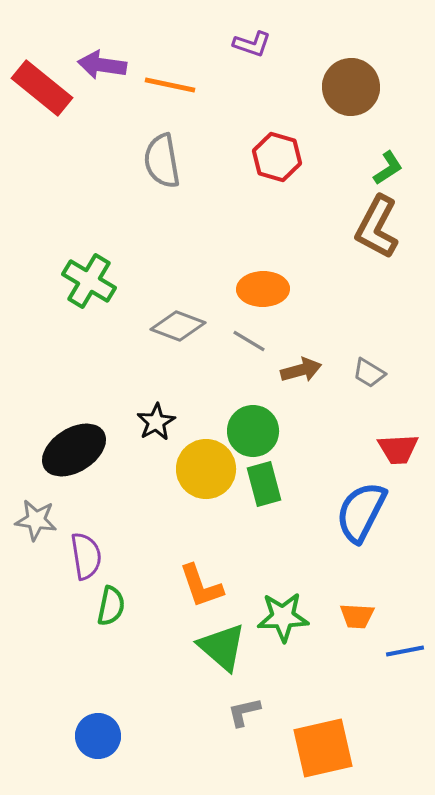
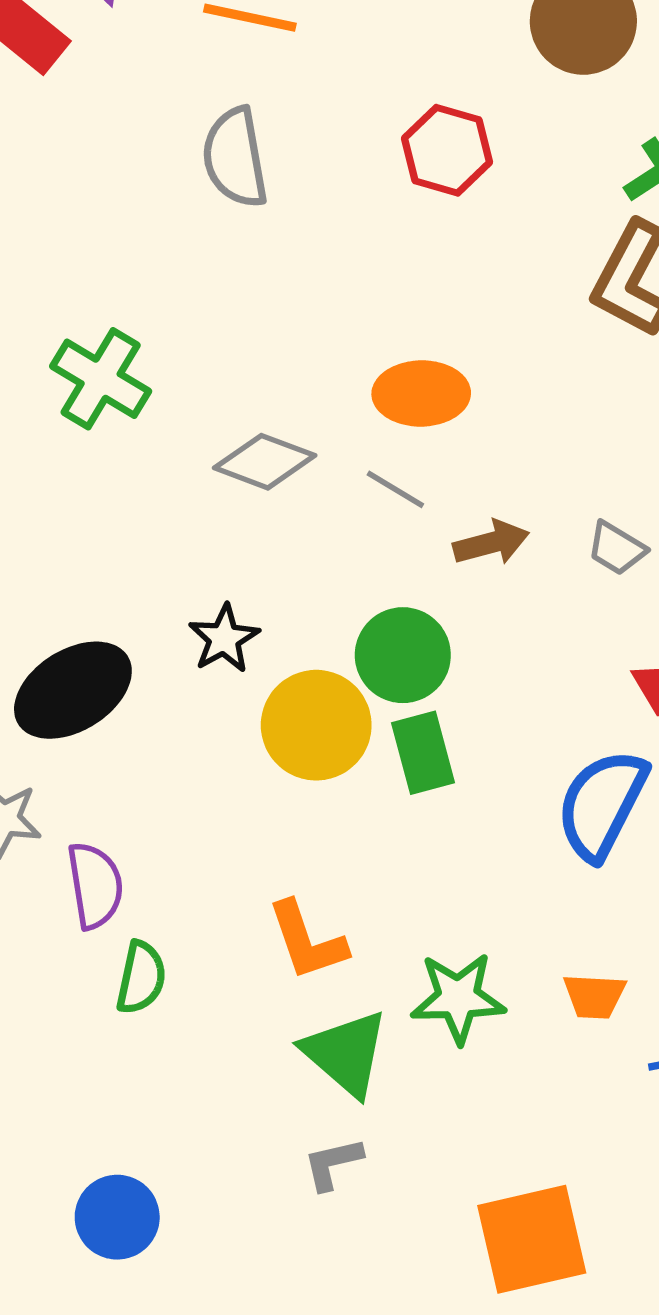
gray L-shape: (244, 712) -> (333, 1164), moved

